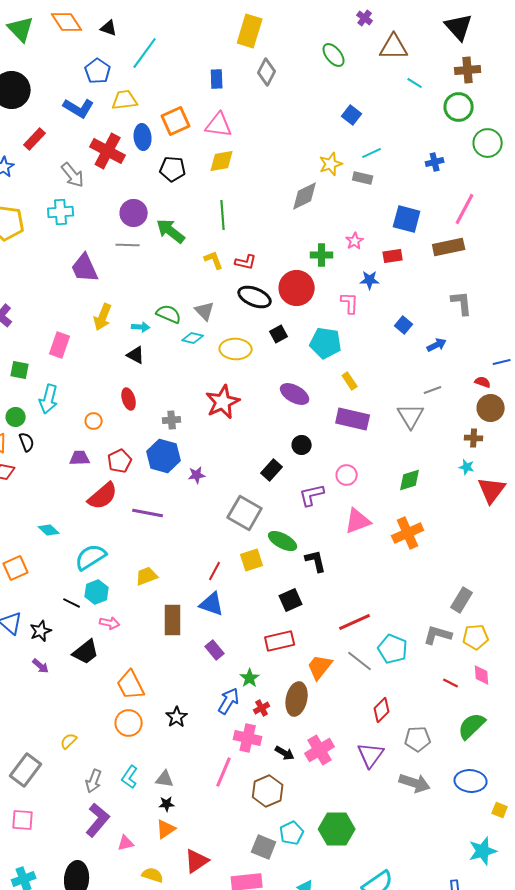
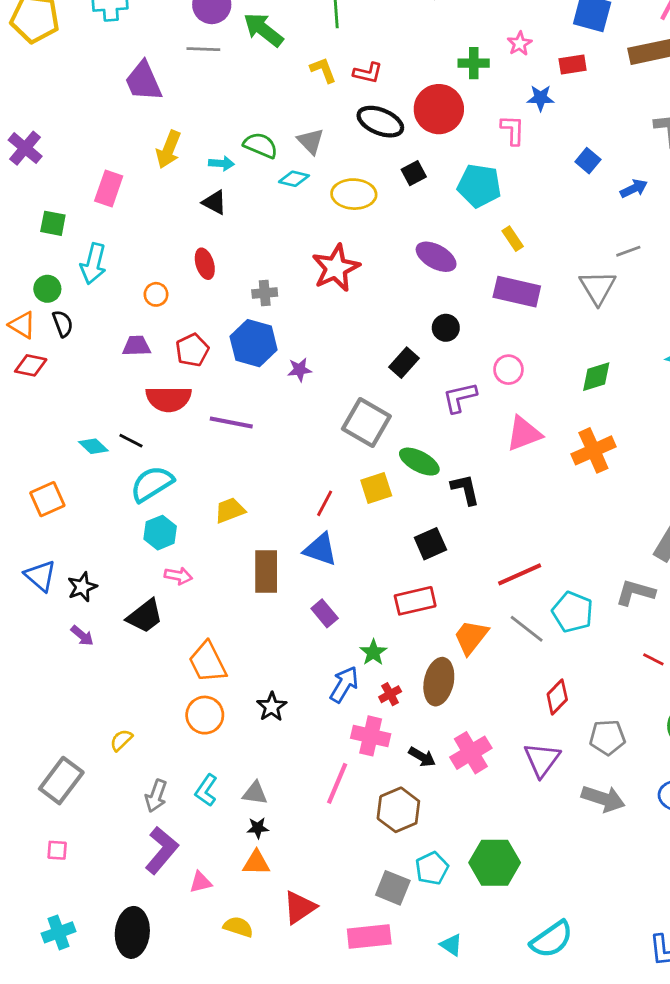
red semicircle: (103, 496) -> (169, 399), turned 40
black line: (72, 603) -> (131, 441), moved
pink square: (23, 820) -> (57, 850), size x0.7
orange triangle: (166, 829) -> (256, 863), turned 35

